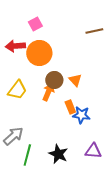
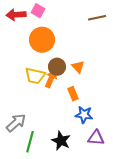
pink square: (35, 24) -> (38, 11), turned -32
red arrow: (15, 46) -> (16, 15), moved
yellow trapezoid: (17, 90) -> (35, 76), moved, turned 65
blue star: (81, 115) -> (84, 115), moved

